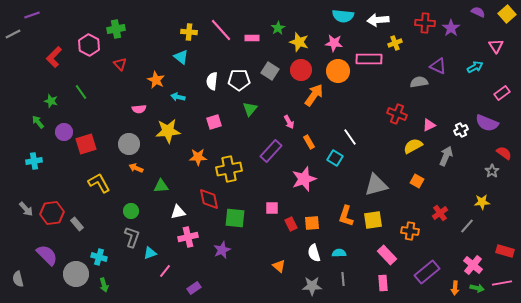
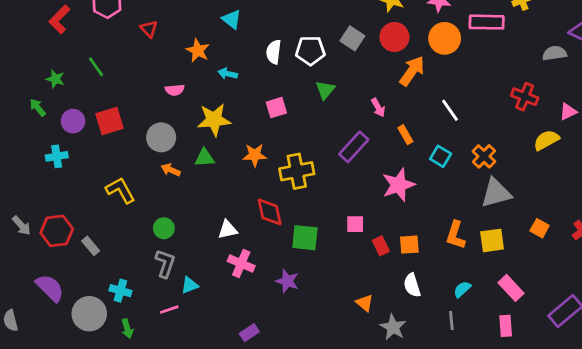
white line: (350, 137) -> (450, 110), moved
red square: (86, 144) -> (110, 121), moved
cyan cross: (34, 161) -> (57, 156), moved
orange square: (417, 181) -> (540, 228), moved
green triangle: (161, 186) -> (205, 158), moved
orange cross: (410, 231) -> (484, 156), moved, turned 36
pink cross: (188, 237) -> (241, 264), turned 36
purple star: (222, 250) -> (287, 281), turned -30
cyan semicircle: (339, 253) -> (462, 289), moved, turned -40
pink line: (165, 271) -> (169, 310), moved, turned 32
gray star: (312, 286) -> (393, 327), moved, turned 30

